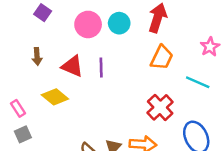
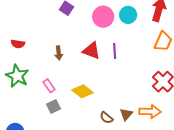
brown arrow: (37, 56) -> (59, 53), moved
yellow diamond: (55, 97) -> (82, 91), moved

